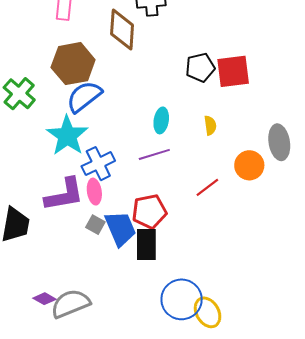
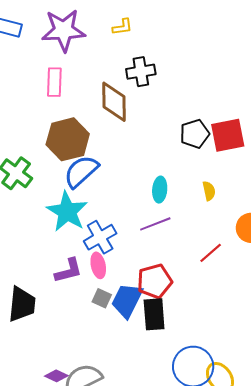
purple L-shape: (64, 195) -> (69, 271), size x0.7
blue trapezoid: (120, 229) -> (127, 300), turned -126

